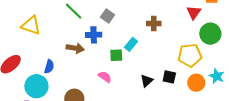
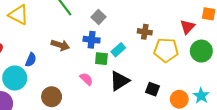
blue cross: (94, 35) -> (92, 40), moved
yellow pentagon: (190, 55) -> (166, 50), moved
black triangle: (147, 81) -> (120, 81), moved, size x1.5

